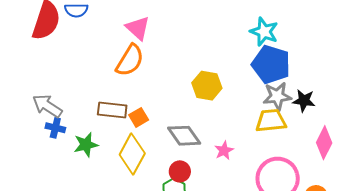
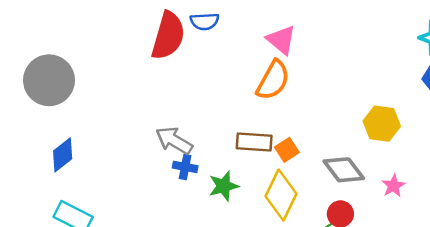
yellow hexagon: (207, 86) -> (382, 124), moved

